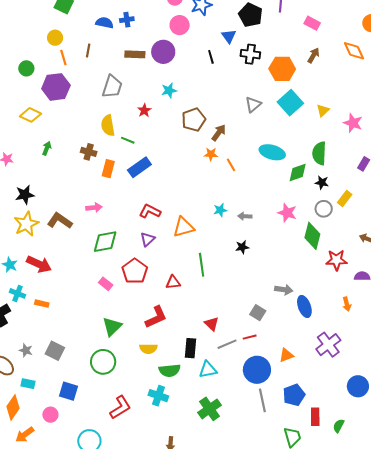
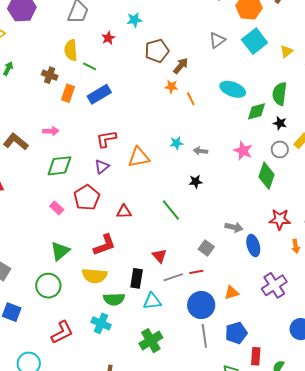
red L-shape: (150, 211) -> (106, 139), turned -40
red star: (336, 260) -> (280, 219), moved
green line: (202, 265) -> (171, 210), moved, turned -35
yellow semicircle: (148, 349) -> (94, 276), size x1.4

